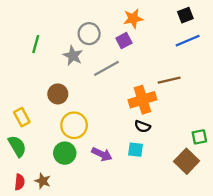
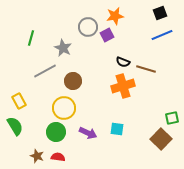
gray circle: (89, 34) -> (88, 27), moved
gray line: (106, 68) -> (45, 71), moved
brown line: (169, 80) -> (146, 69), turned 30
brown circle: (58, 94) -> (73, 81), moved
black semicircle: (142, 126) -> (123, 62), moved
red semicircle: (20, 182) -> (58, 157), moved, turned -88

